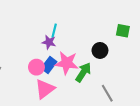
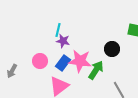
cyan line: (54, 31) -> (58, 30), moved
pink circle: (36, 67) -> (40, 61), moved

